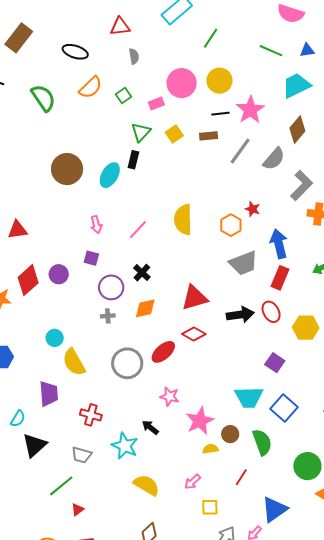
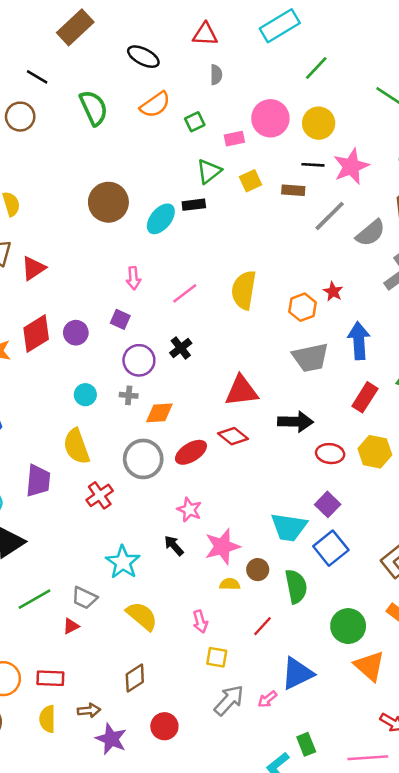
black rectangle: (133, 160) -> (194, 205), turned 60
red triangle: (17, 230) -> (33, 268), turned -35
red rectangle: (280, 278) -> (365, 397), moved
orange diamond: (145, 308) -> (159, 413), moved
red ellipse: (271, 312) -> (330, 454), moved, turned -65
cyan circle: (55, 338) -> (85, 395), moved
purple square: (275, 363) -> (328, 504), moved
red cross: (91, 415) -> (100, 495), moved, turned 30
black arrow: (150, 427) -> (174, 546), moved
gray trapezoid: (81, 455) -> (84, 598), moved
pink arrow: (192, 482) -> (200, 622), turned -72
red triangle: (78, 509) -> (71, 626), moved

